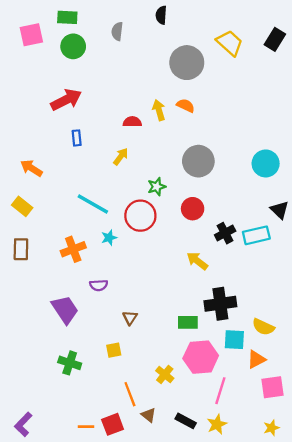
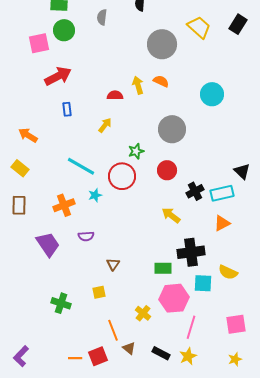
pink square: (31, 35) -> (39, 43), moved
cyan circle: (266, 163) -> (212, 94), moved
purple trapezoid: (65, 310) -> (48, 244), moved
orange triangle: (256, 359) -> (222, 223), moved

